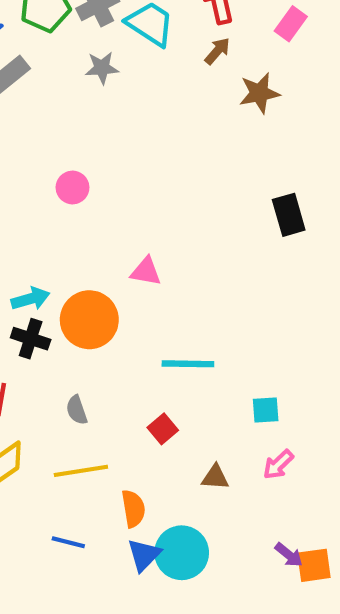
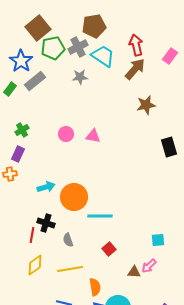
brown arrow: (217, 51) -> (135, 69), size x1.6
brown star: (259, 93) -> (146, 105), moved
pink triangle: (146, 271) -> (93, 136), moved
black cross: (31, 339) -> (46, 223), moved
cyan line: (188, 364) -> (100, 216), moved
pink arrow: (278, 465) -> (149, 266), moved

